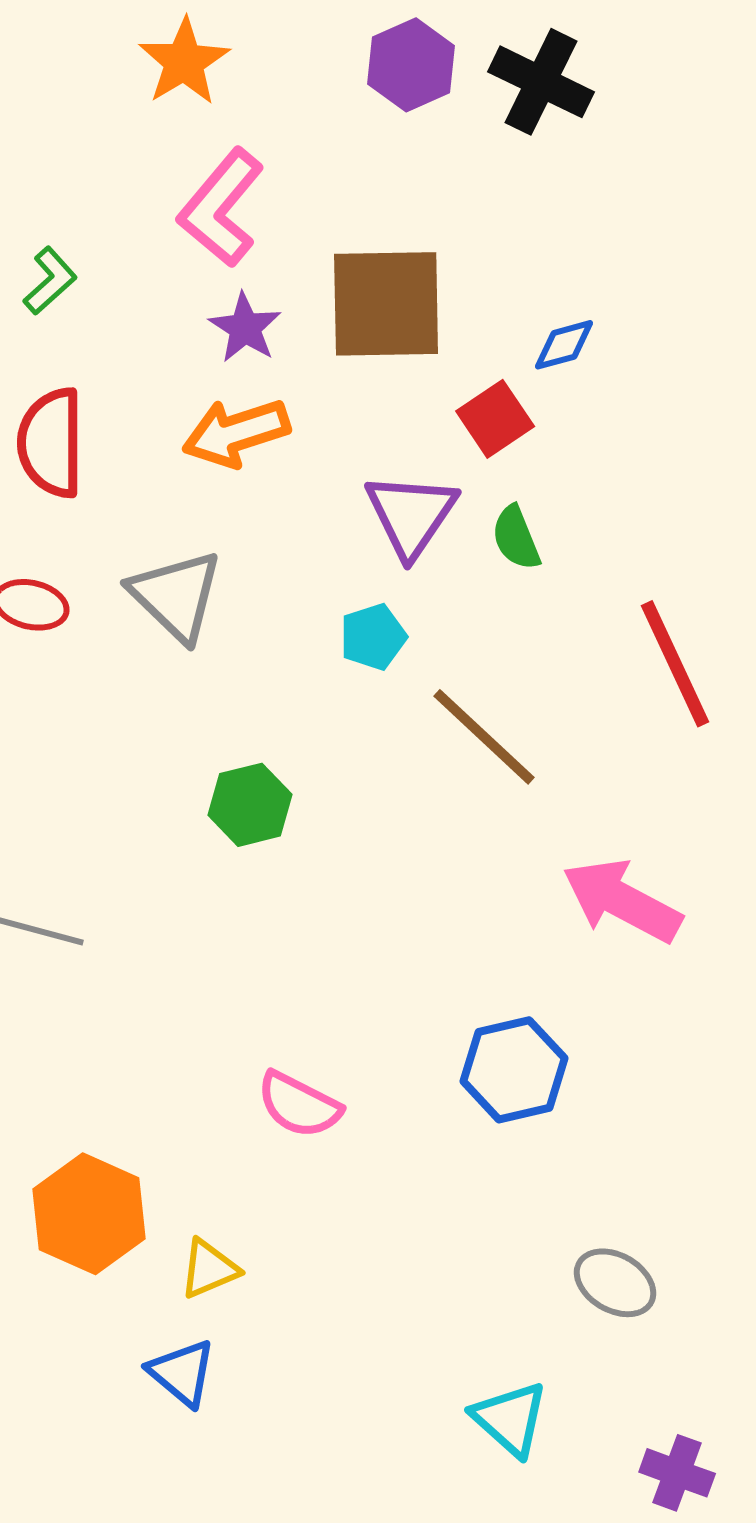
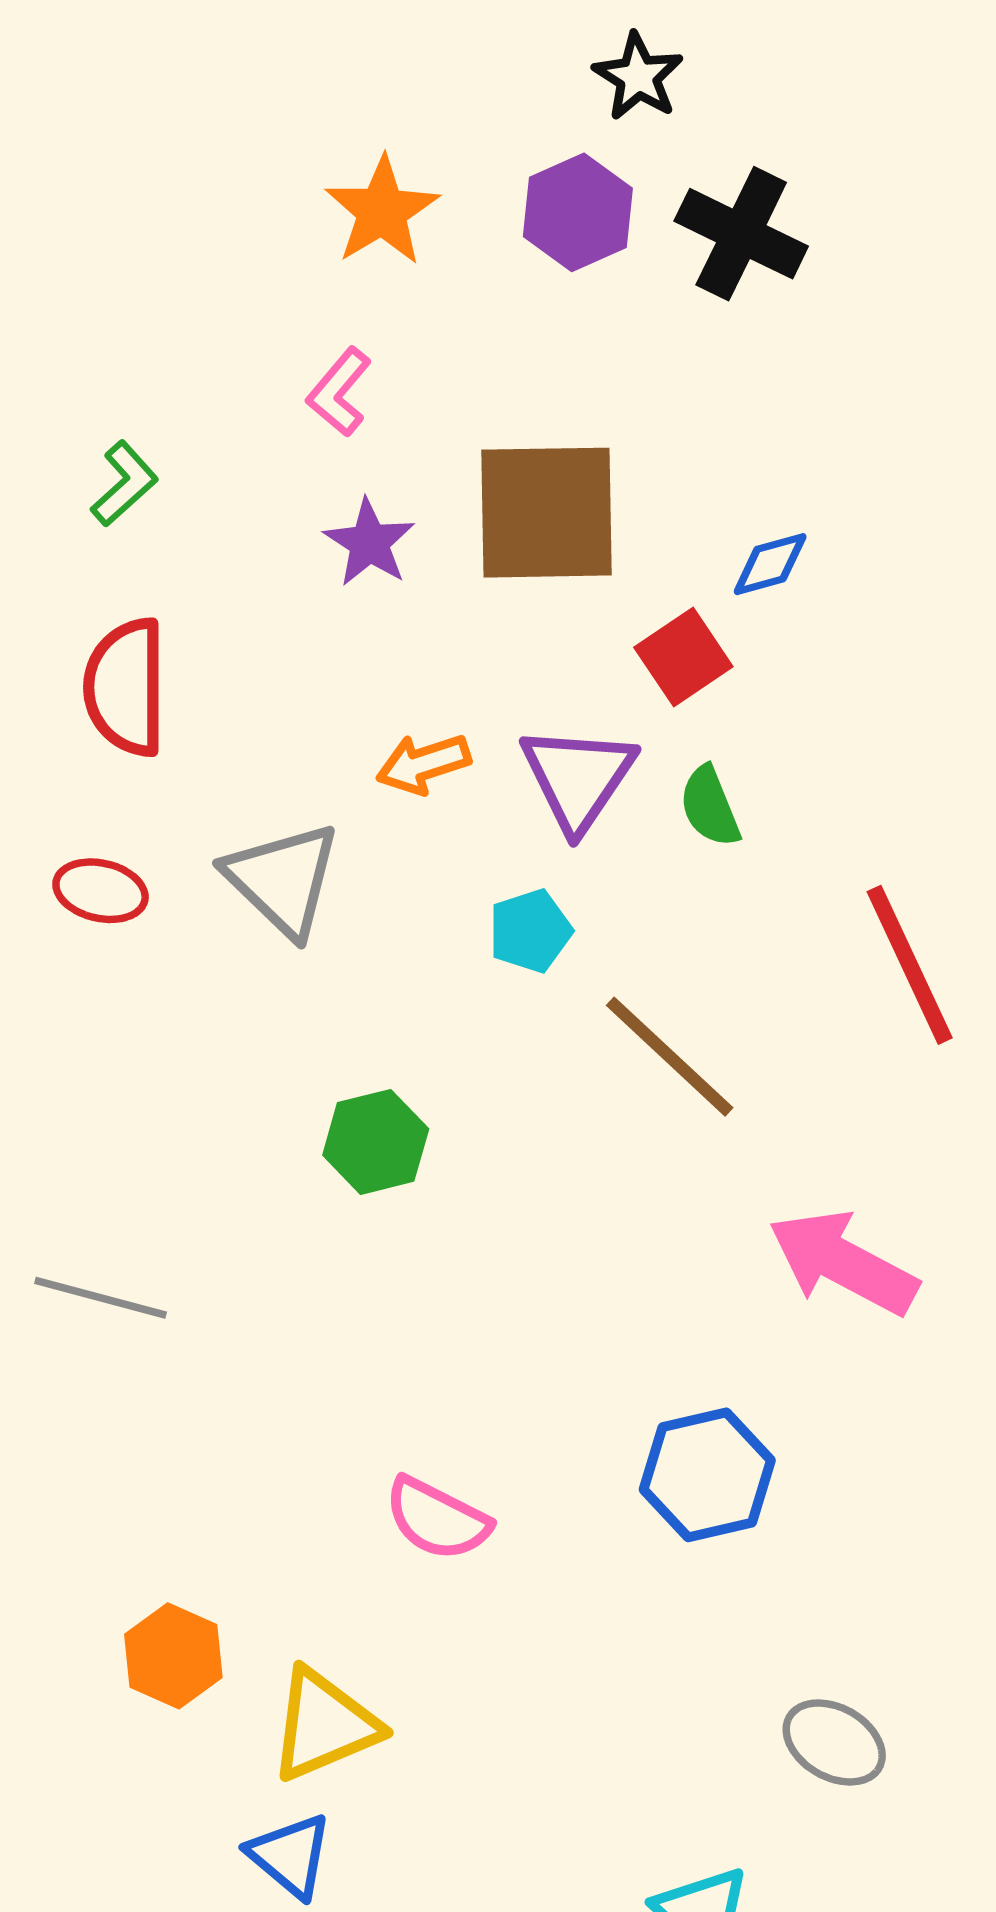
orange star: (184, 62) -> (382, 211), moved
pink L-shape: (221, 208) -> (339, 392), size x0.6
orange arrow: (236, 433) -> (423, 764), moved, size x0.7
orange hexagon: (89, 1214) -> (173, 1656), size x0.7
yellow triangle: (209, 1269) -> (324, 1725), size x1.5

